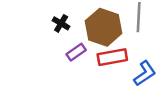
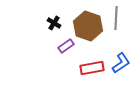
red rectangle: (112, 57) -> (92, 68), moved

